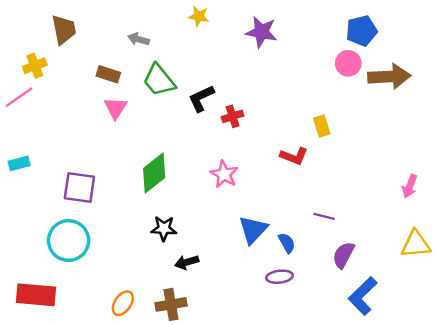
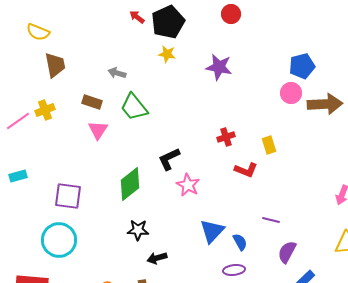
yellow cross: (35, 66) -> (45, 110), moved
black L-shape: (201, 98) -> (169, 159), moved
red cross: (233, 116) -> (226, 137), moved

